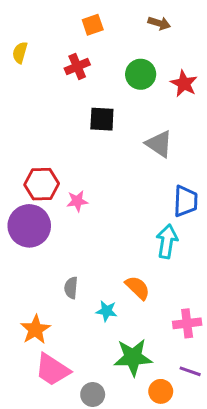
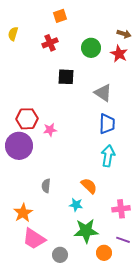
brown arrow: (159, 23) -> (124, 34), moved
blue trapezoid: (185, 201) -> (107, 124), moved
cyan star: (107, 311) -> (76, 205), moved

